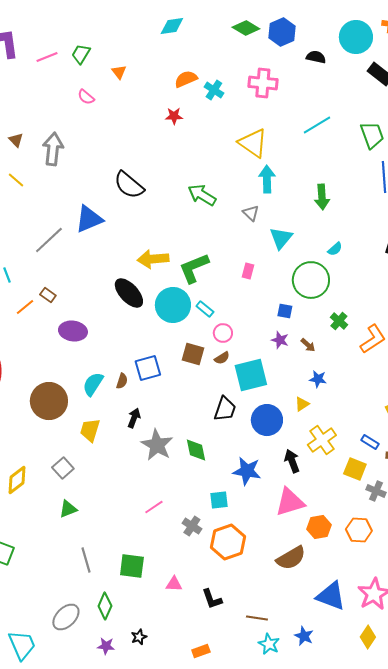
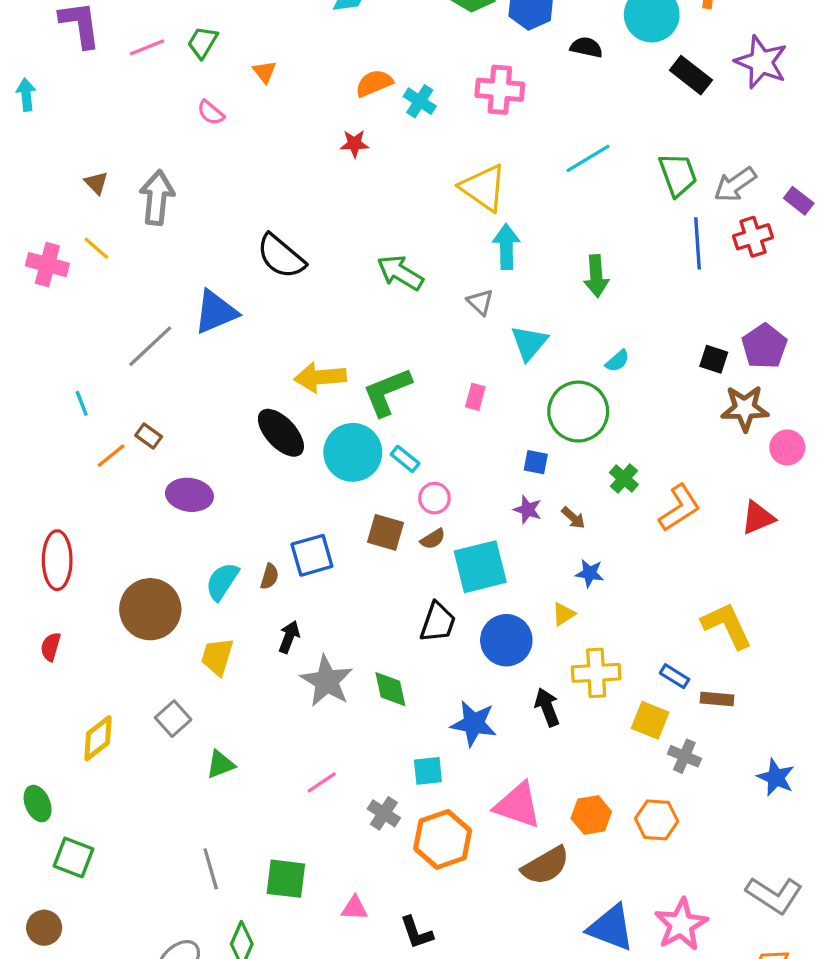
yellow cross: (322, 440) -> (596, 673), turned 32
pink triangle: (290, 502) -> (518, 805), moved, turned 36
green triangle: (68, 509) -> (221, 764), moved

